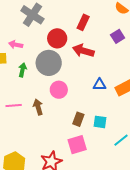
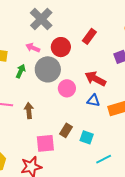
pink arrow: (16, 45) -> (33, 48), moved
red arrow: (83, 51) -> (95, 79), moved
pink circle: (59, 90) -> (67, 88), moved
pink square: (77, 145) -> (45, 143), moved

